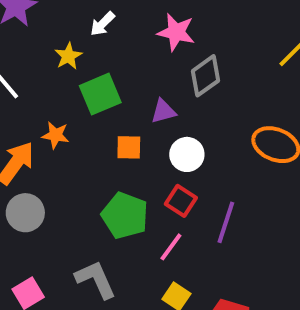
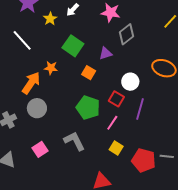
yellow star: (68, 56) -> (50, 19), moved
green square: (100, 94) -> (73, 46), turned -30
orange square: (129, 147) -> (89, 73), turned 32
white circle: (187, 154) -> (130, 82), moved

